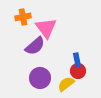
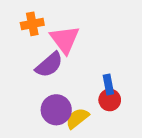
yellow semicircle: (66, 84) -> (77, 118), moved

